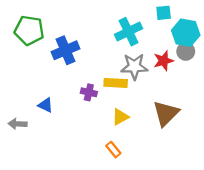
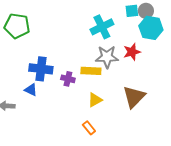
blue cross: (65, 50) -> (41, 69), moved, turned 30
gray circle: (186, 51) -> (146, 11), moved

